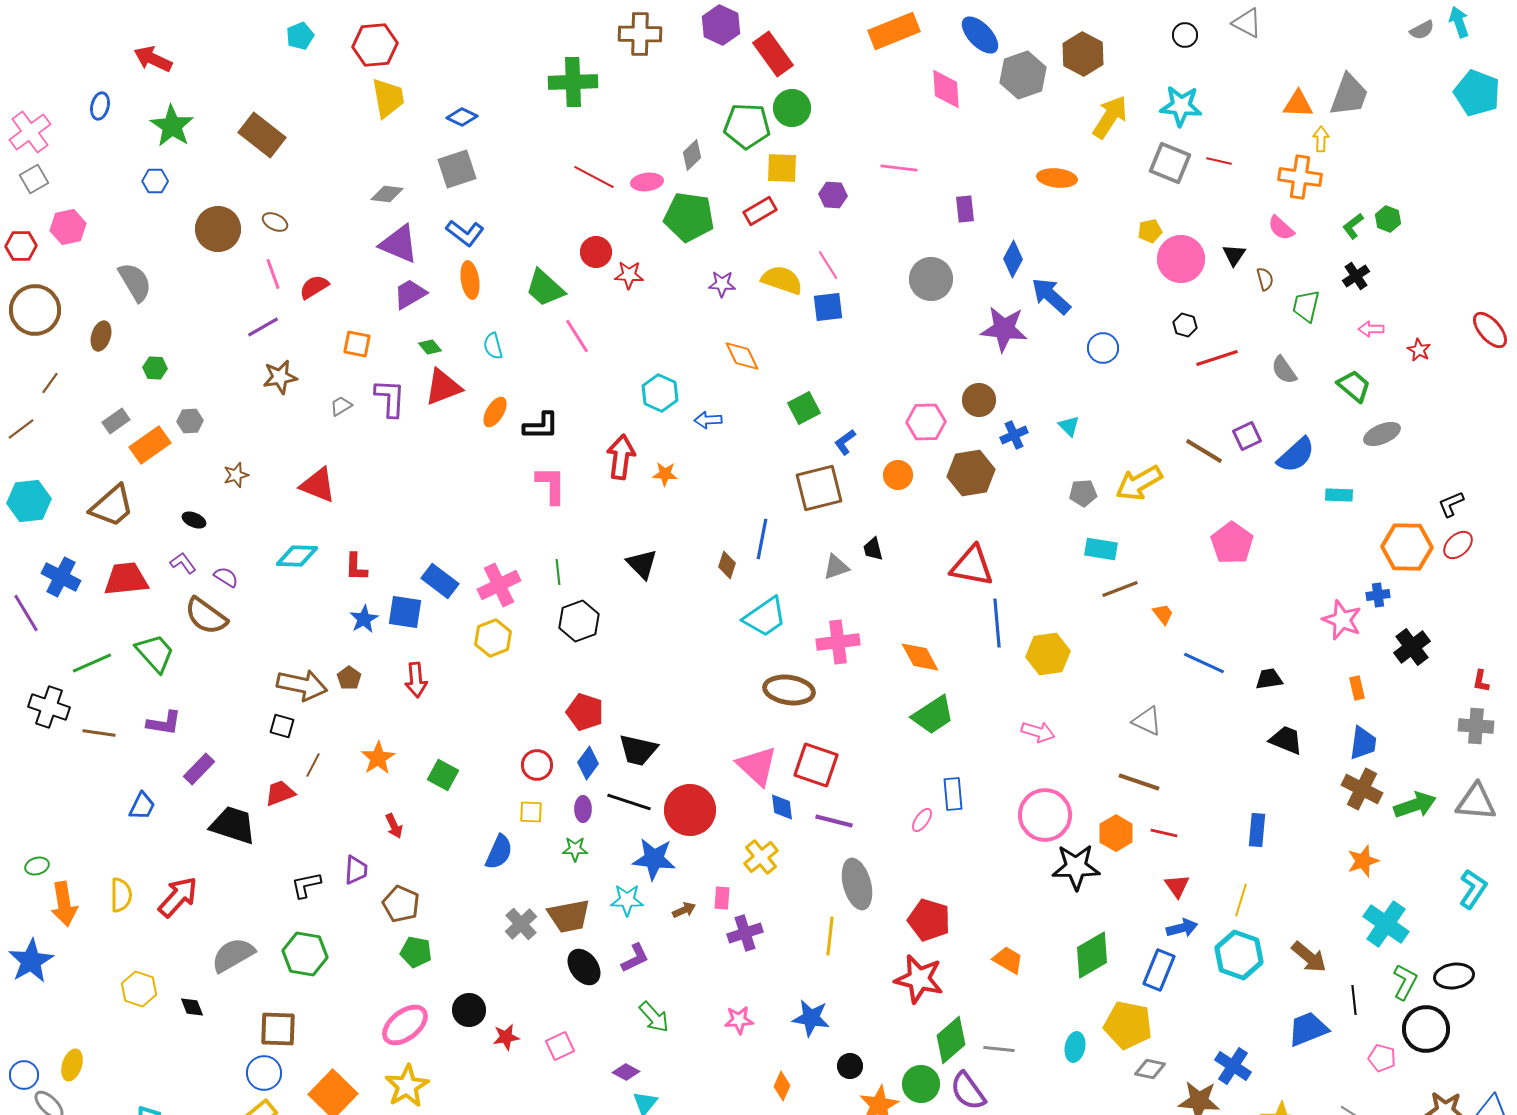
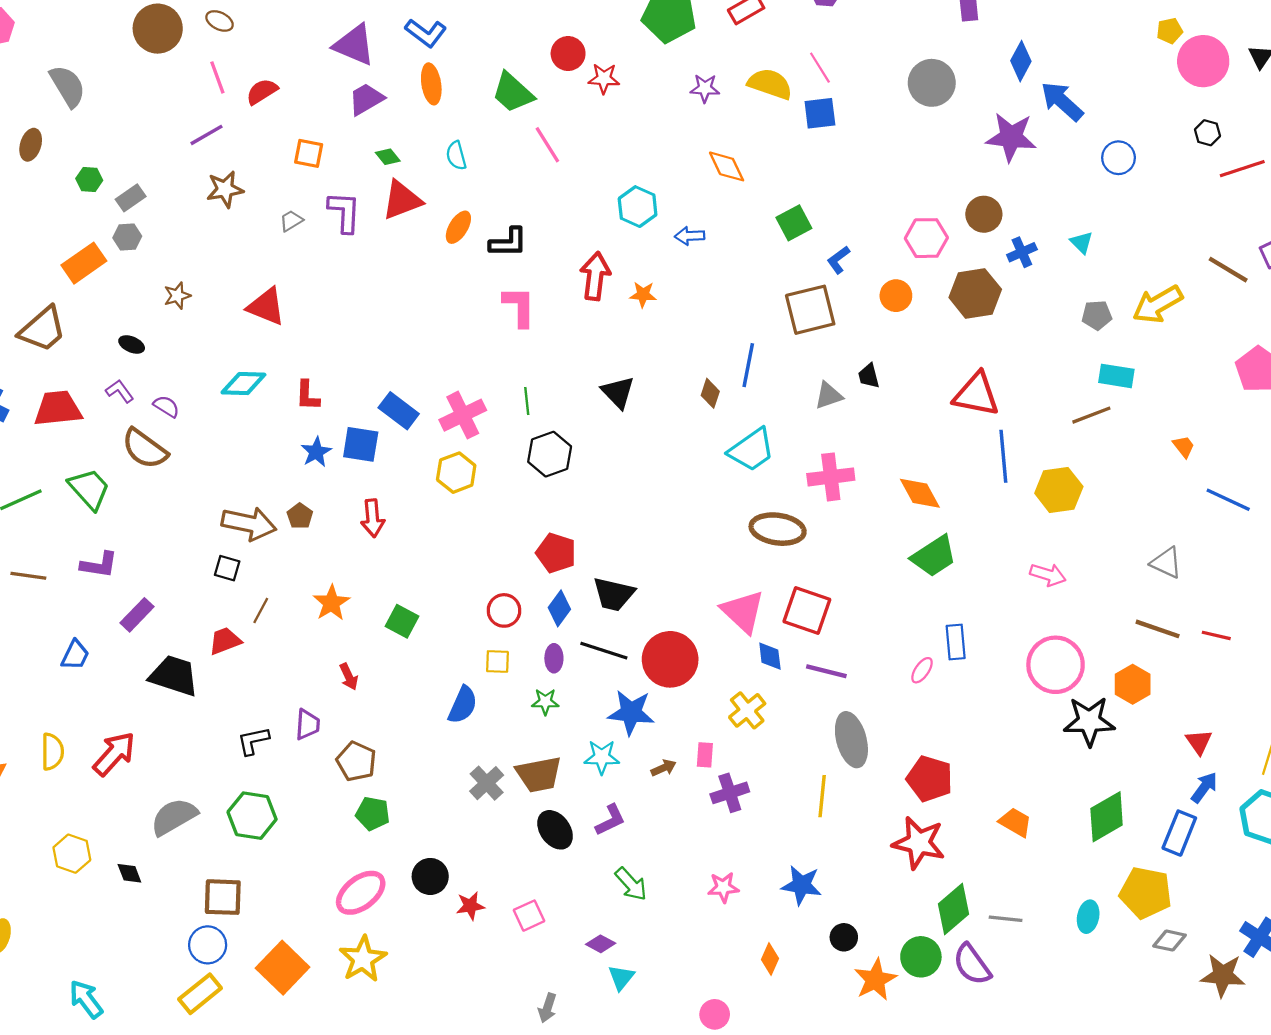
gray rectangle: (116, 421) -> (131, 198), moved
brown line: (1120, 589) -> (1091, 415), moved
red line: (1164, 833) -> (1216, 635), moved
blue arrow: (1182, 928) -> (1204, 787), turned -40

